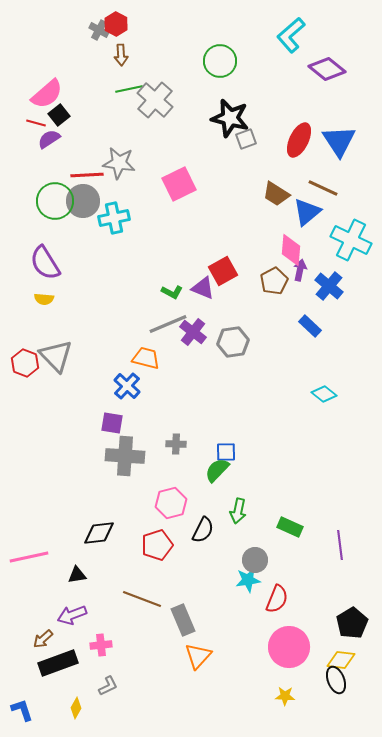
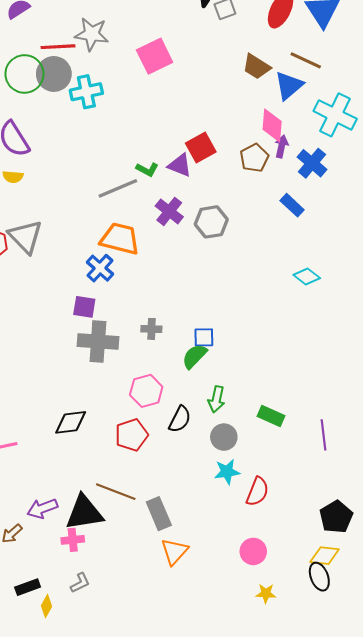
gray line: (168, 324) -> (118, 188), moved
orange trapezoid: (146, 358) -> (120, 239), size x1.4
gray circle: (255, 560) -> (224, 437), moved
black triangle: (77, 575) -> (84, 513), moved, size x2.0
pink circle: (289, 647) -> (253, 551), moved, size x0.6
black rectangle: (58, 663) -> (28, 587), moved, size x0.6

